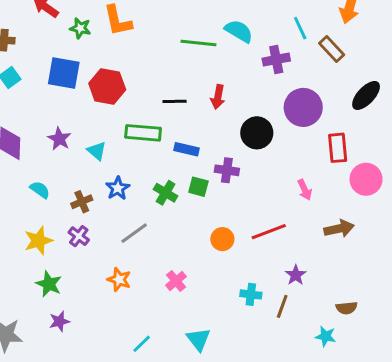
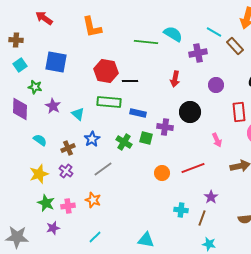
green star: (80, 28) -> (35, 87), moved
cyan line: (300, 28) -> (214, 32), turned -35
red hexagon: (107, 86) -> (106, 71), moved
red arrow: (218, 97) -> (175, 79), moved
purple circle: (303, 107) -> (216, 85), size x0.6
black circle: (257, 133) -> (190, 112), moved
pink cross: (176, 281) -> (68, 206), moved, turned 32
cyan star: (326, 336) -> (209, 244), moved
cyan triangle: (198, 339) -> (146, 240), turned -42
cyan line: (142, 344) -> (95, 237), moved

